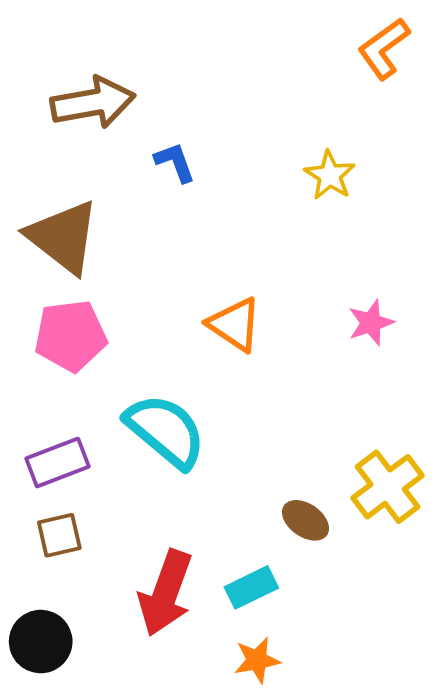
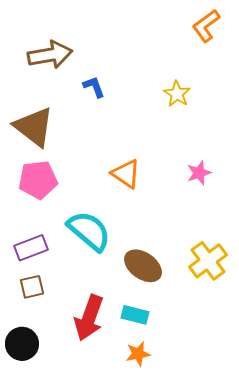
brown ellipse: (305, 520) -> (143, 266), moved, size x1.5
cyan rectangle: (251, 587) -> (135, 315), turned 40

